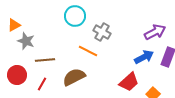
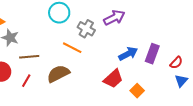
purple arrow: (155, 32) -> (114, 18), moved

